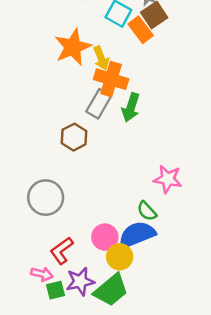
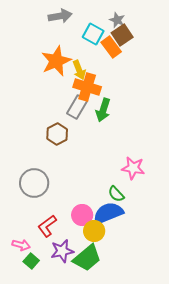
pink arrow: (42, 274) -> (21, 245), moved
green square: (56, 290) -> (31, 261), moved, turned -35

